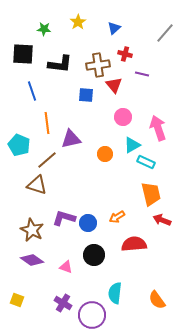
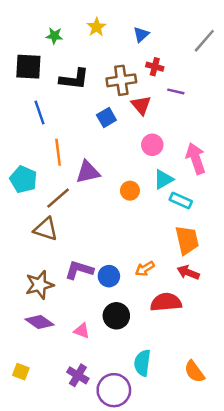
blue square: (86, 95) -> (106, 118), turned -35
red arrow: (162, 220) -> (188, 272), moved
brown star: (32, 230) -> (40, 285), turned 30

